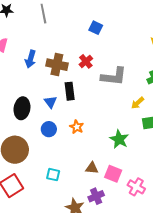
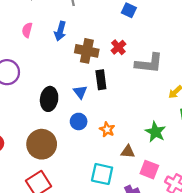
blue arrow: (31, 59) -> (60, 31), moved
orange star: (77, 127) -> (107, 129), moved
brown triangle: (92, 168) -> (128, 152), moved
cyan square: (53, 175) -> (102, 174), moved, size x1.5

